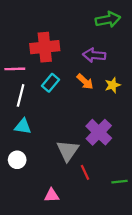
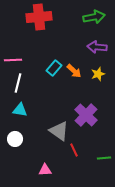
red cross: (45, 47) -> (39, 17), moved
purple arrow: (94, 55) -> (97, 47), moved
cyan rectangle: (50, 83) -> (54, 68), moved
gray triangle: (68, 151) -> (59, 131), turned -30

